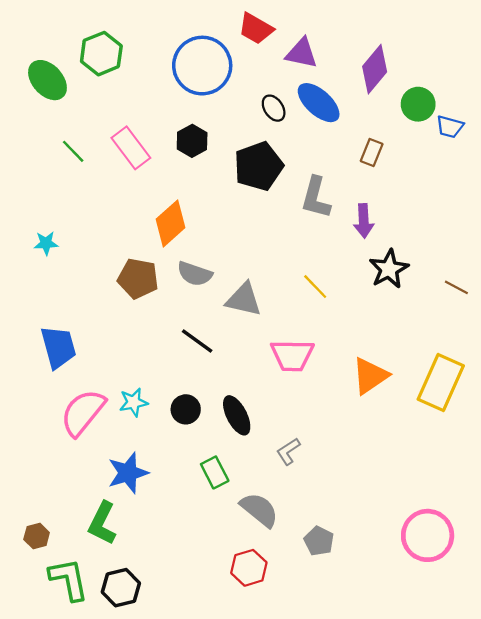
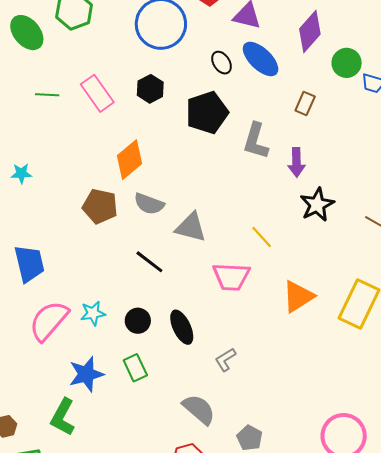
green line: (73, 151) -> (47, 95), turned -45
yellow line: (315, 287) -> (262, 237), moved
green rectangle: (215, 472) -> (135, 368), moved

